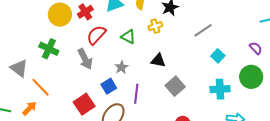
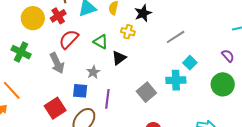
yellow cross: (155, 26) -> (128, 32), turned 32
black triangle: (158, 61) -> (119, 58), moved, turned -49
blue square: (109, 86) -> (80, 91), turned 35
cyan cross: (220, 89) -> (176, 80), moved

